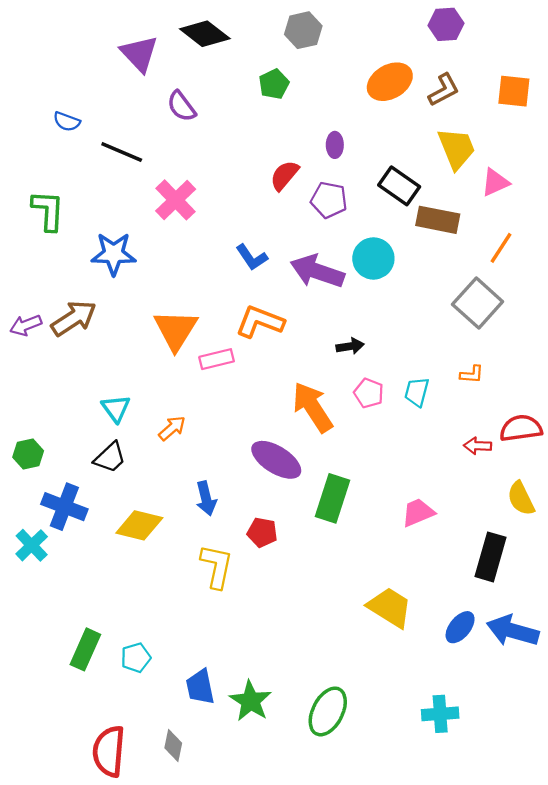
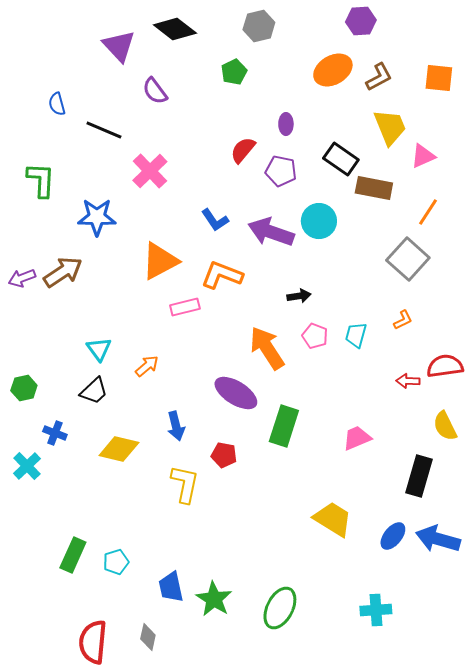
purple hexagon: (446, 24) -> (361, 21), moved
blue semicircle: (67, 122) -> (57, 104), turned 55
orange triangle: (176, 330) -> (160, 261), moved, turned 30
orange L-shape: (472, 374) -> (403, 320), turned -30
blue cross: (64, 507) -> (55, 433), size x0.6

